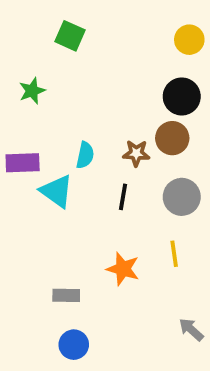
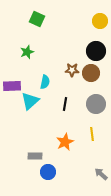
green star: (32, 91) -> (27, 52), moved
brown star: (136, 153) -> (72, 70), moved
cyan triangle: (57, 191) -> (30, 101), turned 42
orange star: (123, 269) -> (65, 142), turned 30
blue circle: (74, 345) -> (48, 172), moved

